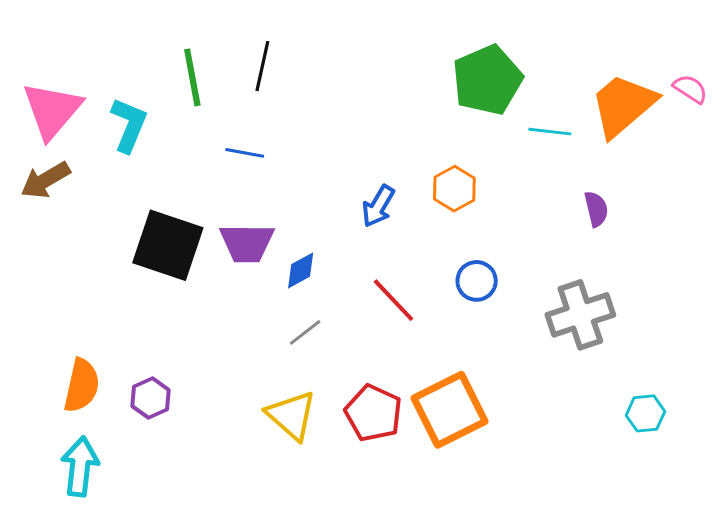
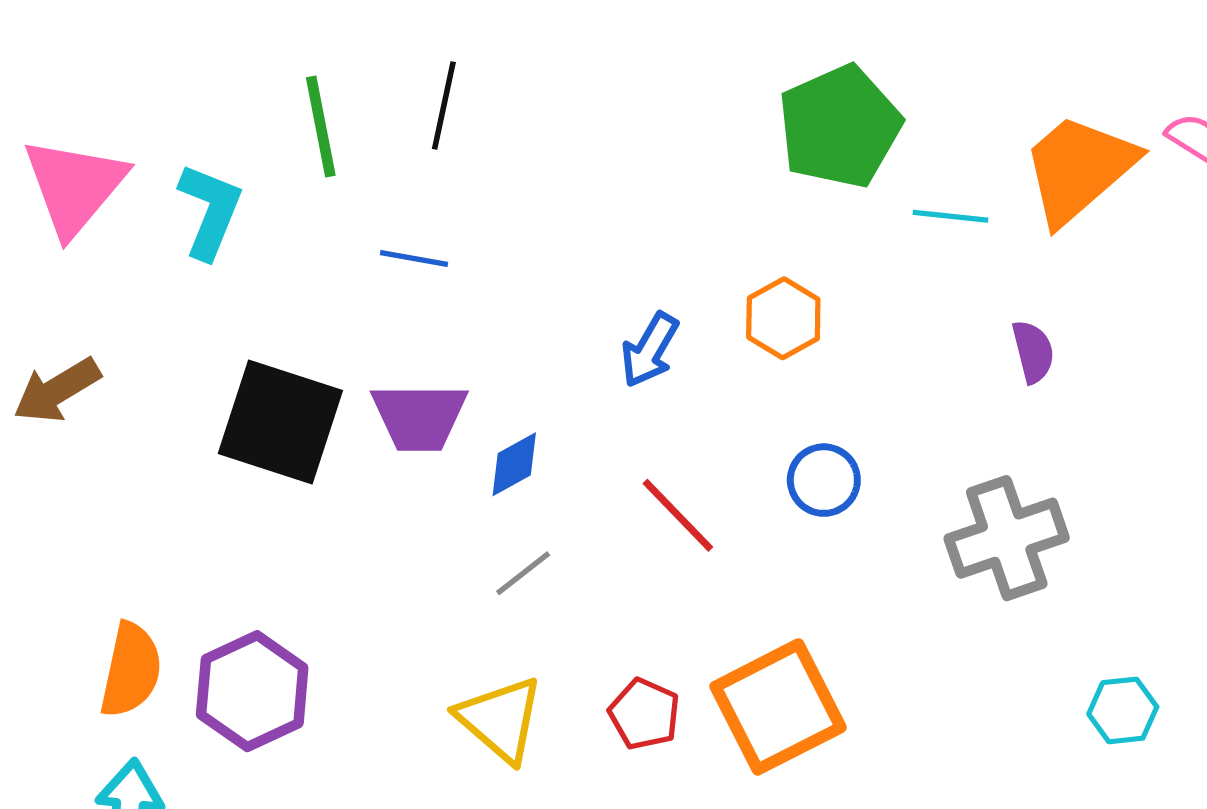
brown arrow: (45, 180) -> (57, 390), moved
purple hexagon: (151, 398) -> (252, 691), size x1.6
red pentagon: (373, 413) -> (644, 714), size x0.7

